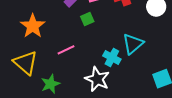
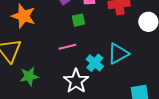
orange star: (33, 26) -> (24, 16), turned -30
pink line: (66, 50) -> (67, 47), moved

